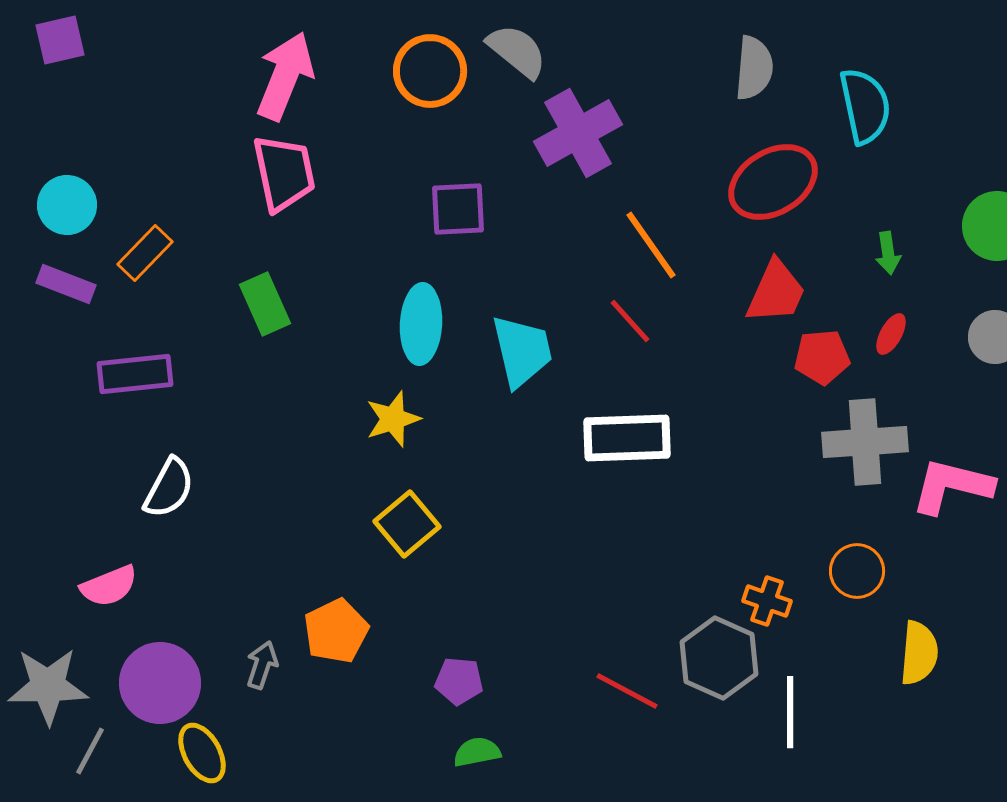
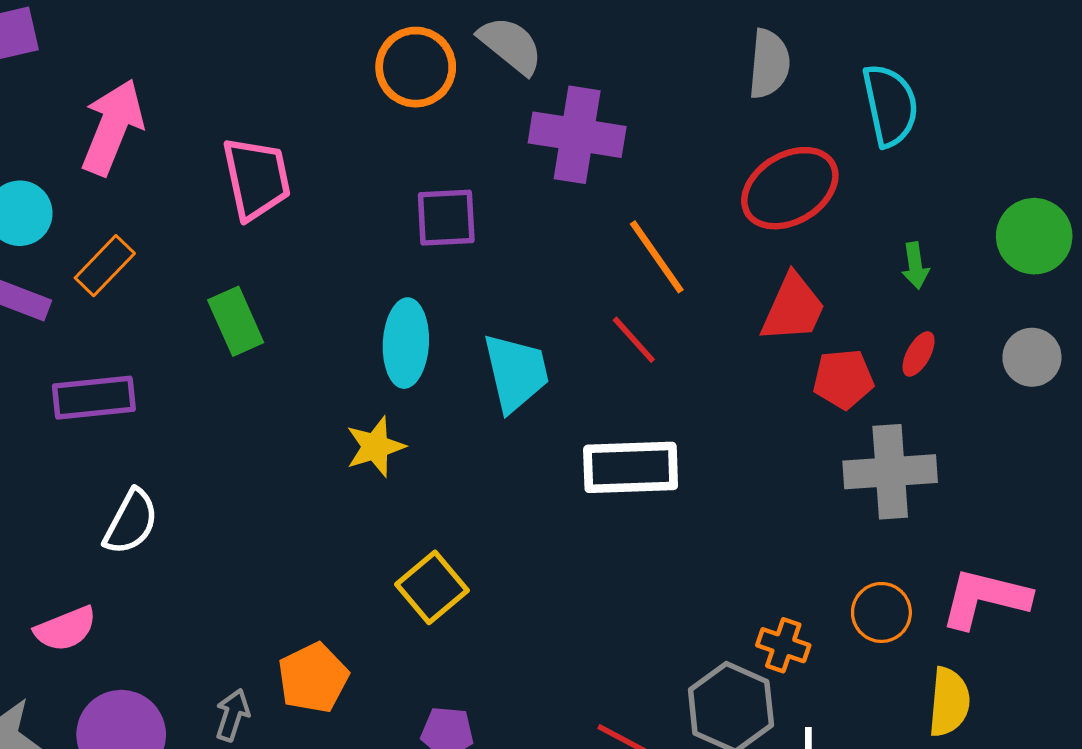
pink arrow: (285, 76) -> (112, 127), moved
purple cross: (578, 133) -> (577, 135), turned 38
pink L-shape: (952, 486) -> (985, 598), moved
yellow square: (407, 524) -> (432, 587), moved

